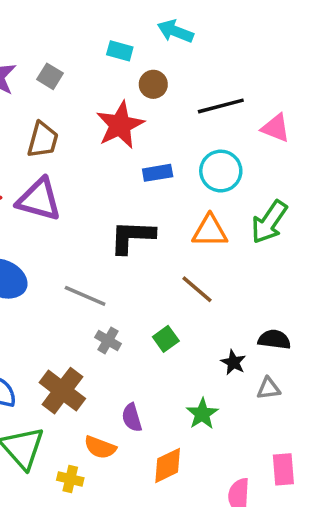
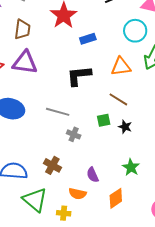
cyan circle: (221, 171) -> (135, 31), moved
green square: (166, 339) -> (104, 120), moved, turned 32
black star: (233, 362) -> (125, 127), moved
brown cross: (62, 391) -> (52, 165), size x0.7

